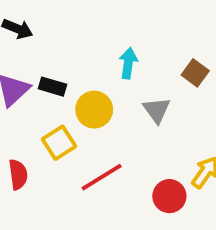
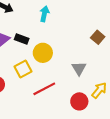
cyan arrow: (128, 63) -> (44, 14), moved
gray triangle: (157, 110) -> (79, 68), moved

